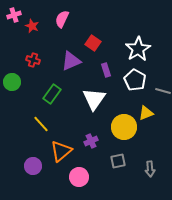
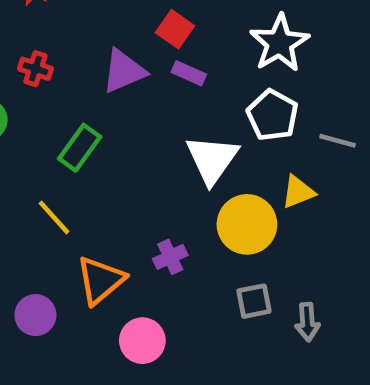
purple rectangle: (106, 70) -> (189, 73), moved, turned -48
white triangle: (94, 99) -> (212, 159), moved
gray square: (118, 161) -> (254, 301), moved

